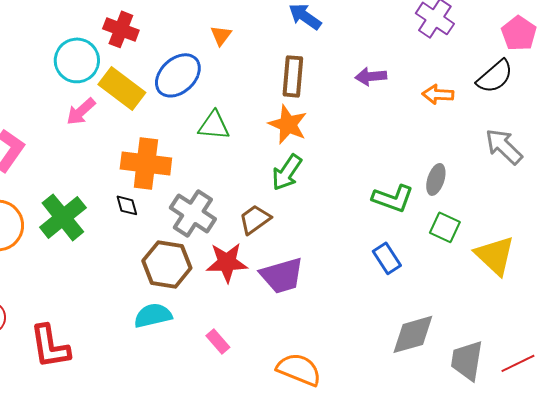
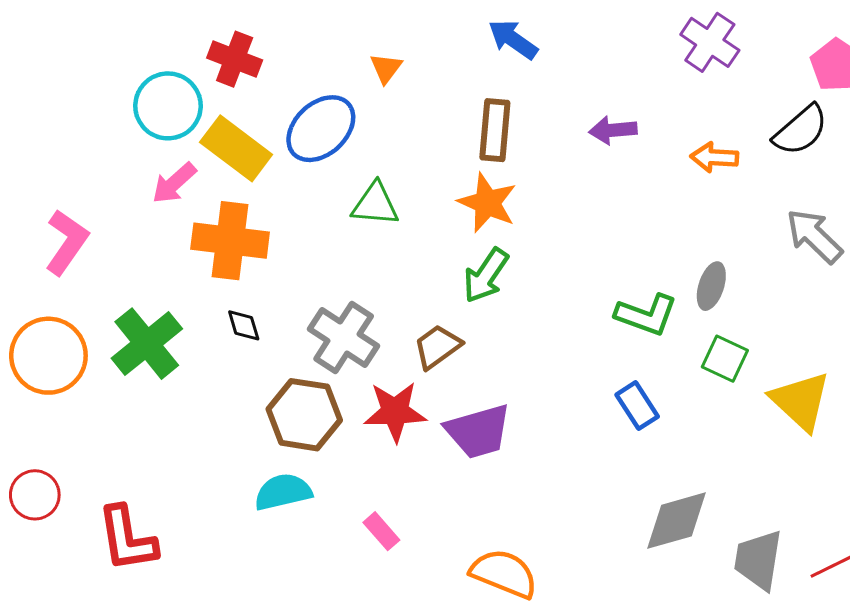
orange cross: (146, 163) -> (230, 241), moved

